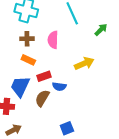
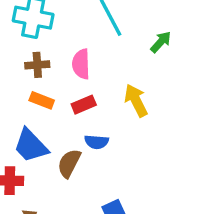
yellow arrow: (84, 63) -> (136, 100), turned -90
red rectangle: (44, 76) -> (84, 105), moved
blue trapezoid: (20, 86) -> (31, 146), turned -65

